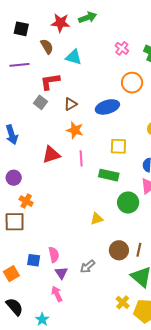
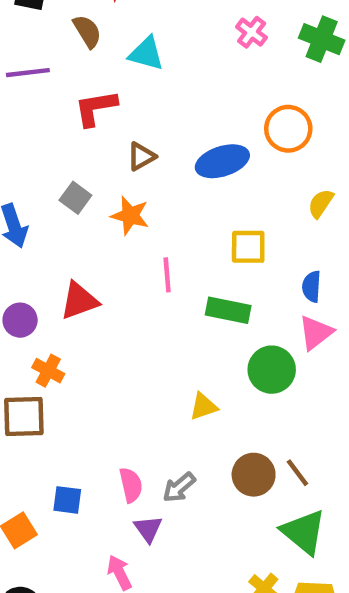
orange circle: (132, 83) -> (288, 129), moved
gray square: (41, 102) -> (75, 198), moved
orange star: (75, 130) -> (130, 216), moved
red triangle: (51, 155) -> (79, 301), moved
brown line: (139, 250) -> (297, 473), turned -48
pink semicircle: (54, 255) -> (131, 485), moved
gray arrow: (88, 267) -> (179, 487), moved
purple triangle: (61, 273) -> (148, 529), moved

